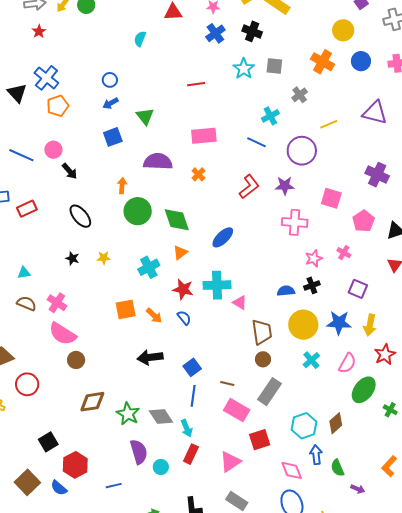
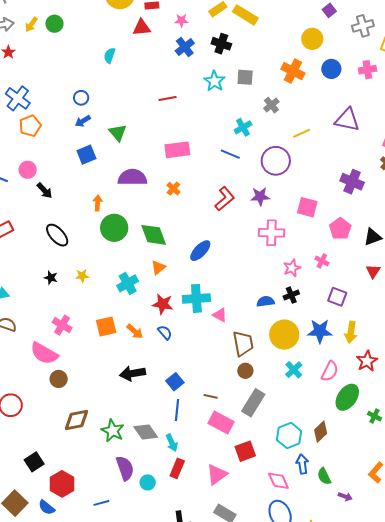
pink cross: (57, 303) -> (62, 325), moved

